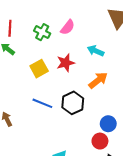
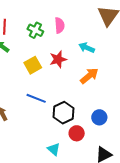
pink semicircle: (68, 27) -> (60, 25), turned -42
black hexagon: (73, 103) -> (64, 113), moved
red circle: (100, 141) -> (77, 133), moved

